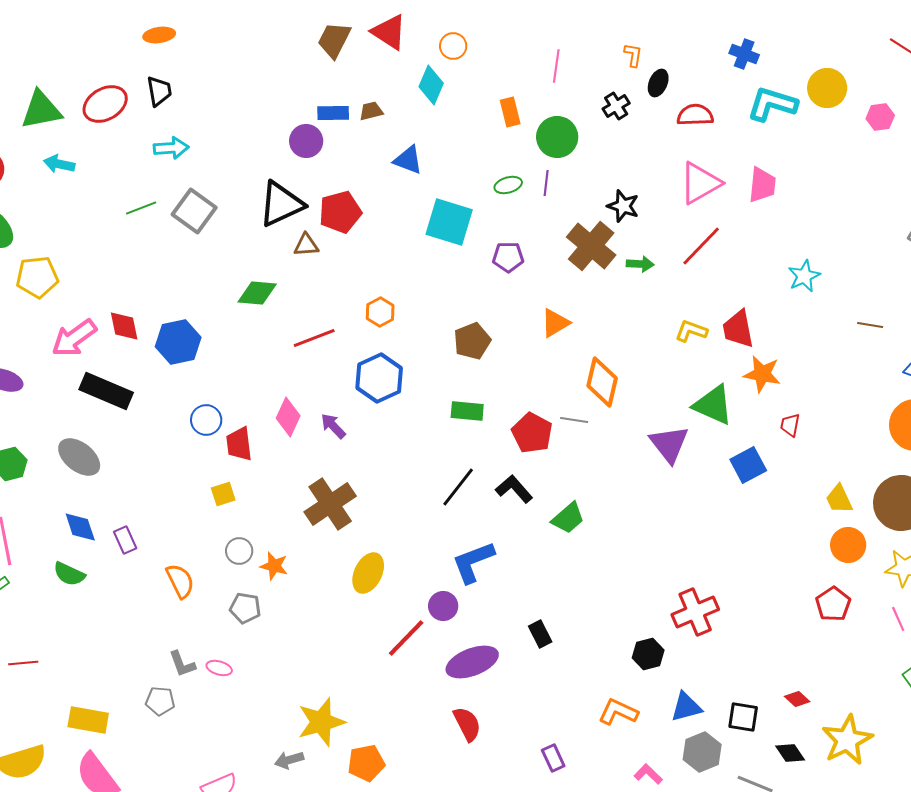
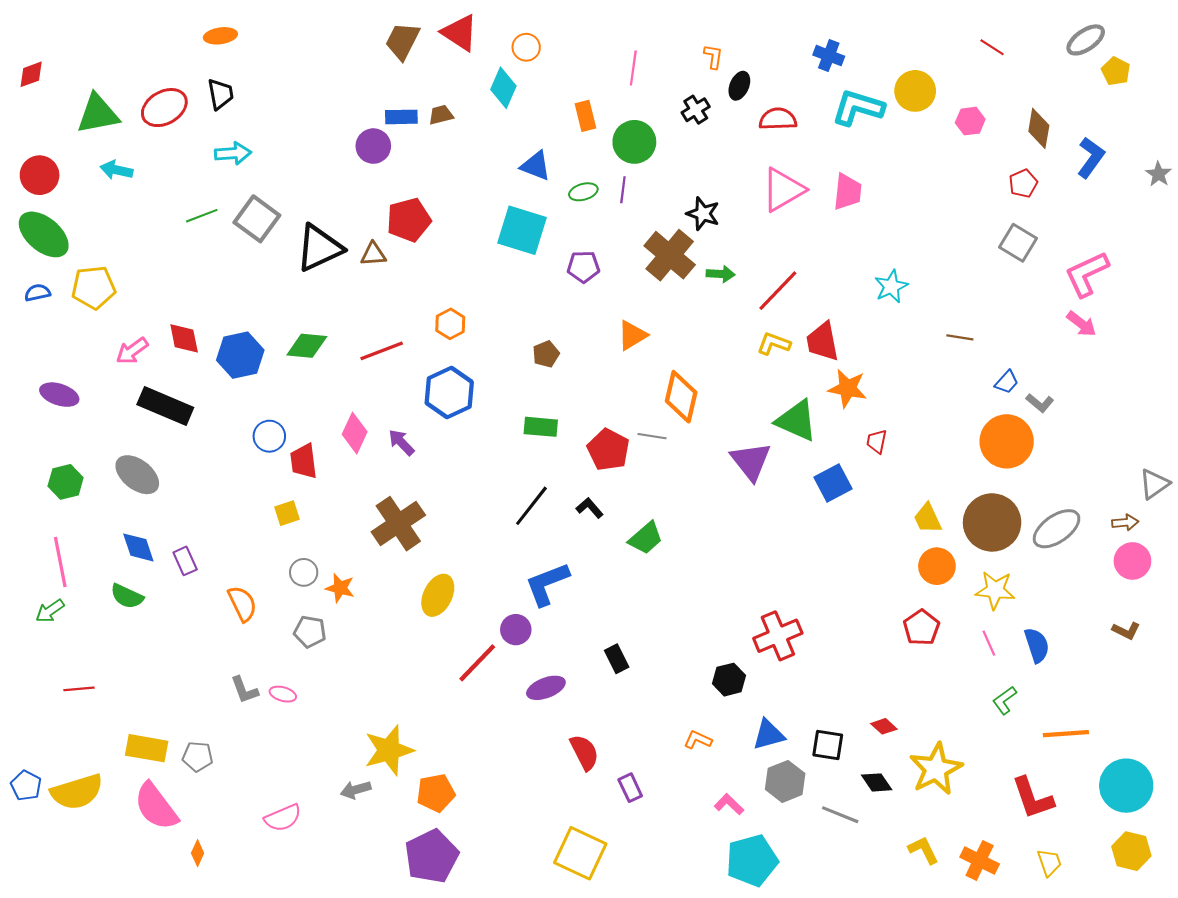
blue triangle: (408, 160) -> (536, 166), moved
black triangle: (281, 204) -> (319, 248), moved
red line: (701, 246) -> (778, 291), moved
green diamond: (257, 293) -> (307, 346), moved
pink arrow: (74, 338) -> (132, 351), size x0.7
brown pentagon: (472, 341) -> (546, 354), size x0.7
black L-shape: (514, 489) -> (590, 508), size x0.7
purple ellipse: (472, 662) -> (546, 688), size x0.7
gray pentagon: (160, 701) -> (198, 756), moved
orange L-shape: (618, 712) -> (698, 740), size x0.7
red semicircle: (467, 724) -> (584, 752), moved

